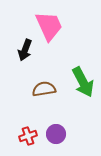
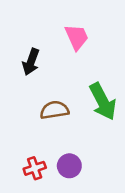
pink trapezoid: (49, 26) -> (77, 37), moved, size x0.7

